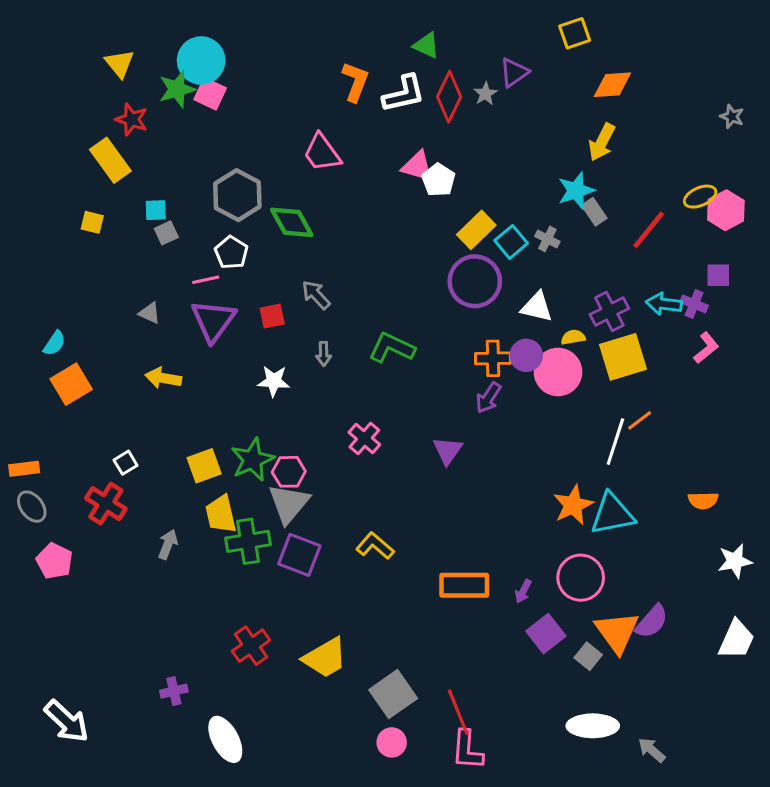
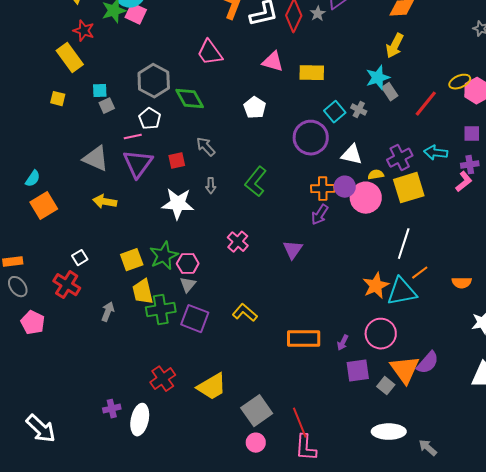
white pentagon: (439, 180) -> (255, 108), moved
yellow rectangle: (476, 230) -> (312, 73), moved, turned 45
purple cross: (694, 304) -> (470, 165), moved, turned -30
gray triangle: (150, 313) -> (96, 159), size x1.8
green L-shape: (392, 348) -> (256, 182), turned -76
white star: (274, 381) -> (178, 204), size x1.5
orange line: (640, 420) -> (420, 273), moved
gray triangle: (289, 504) -> (188, 285), size x0.6
purple square: (546, 634) -> (358, 371), turned 30
white ellipse: (225, 739) -> (140, 420), moved, turned 40

